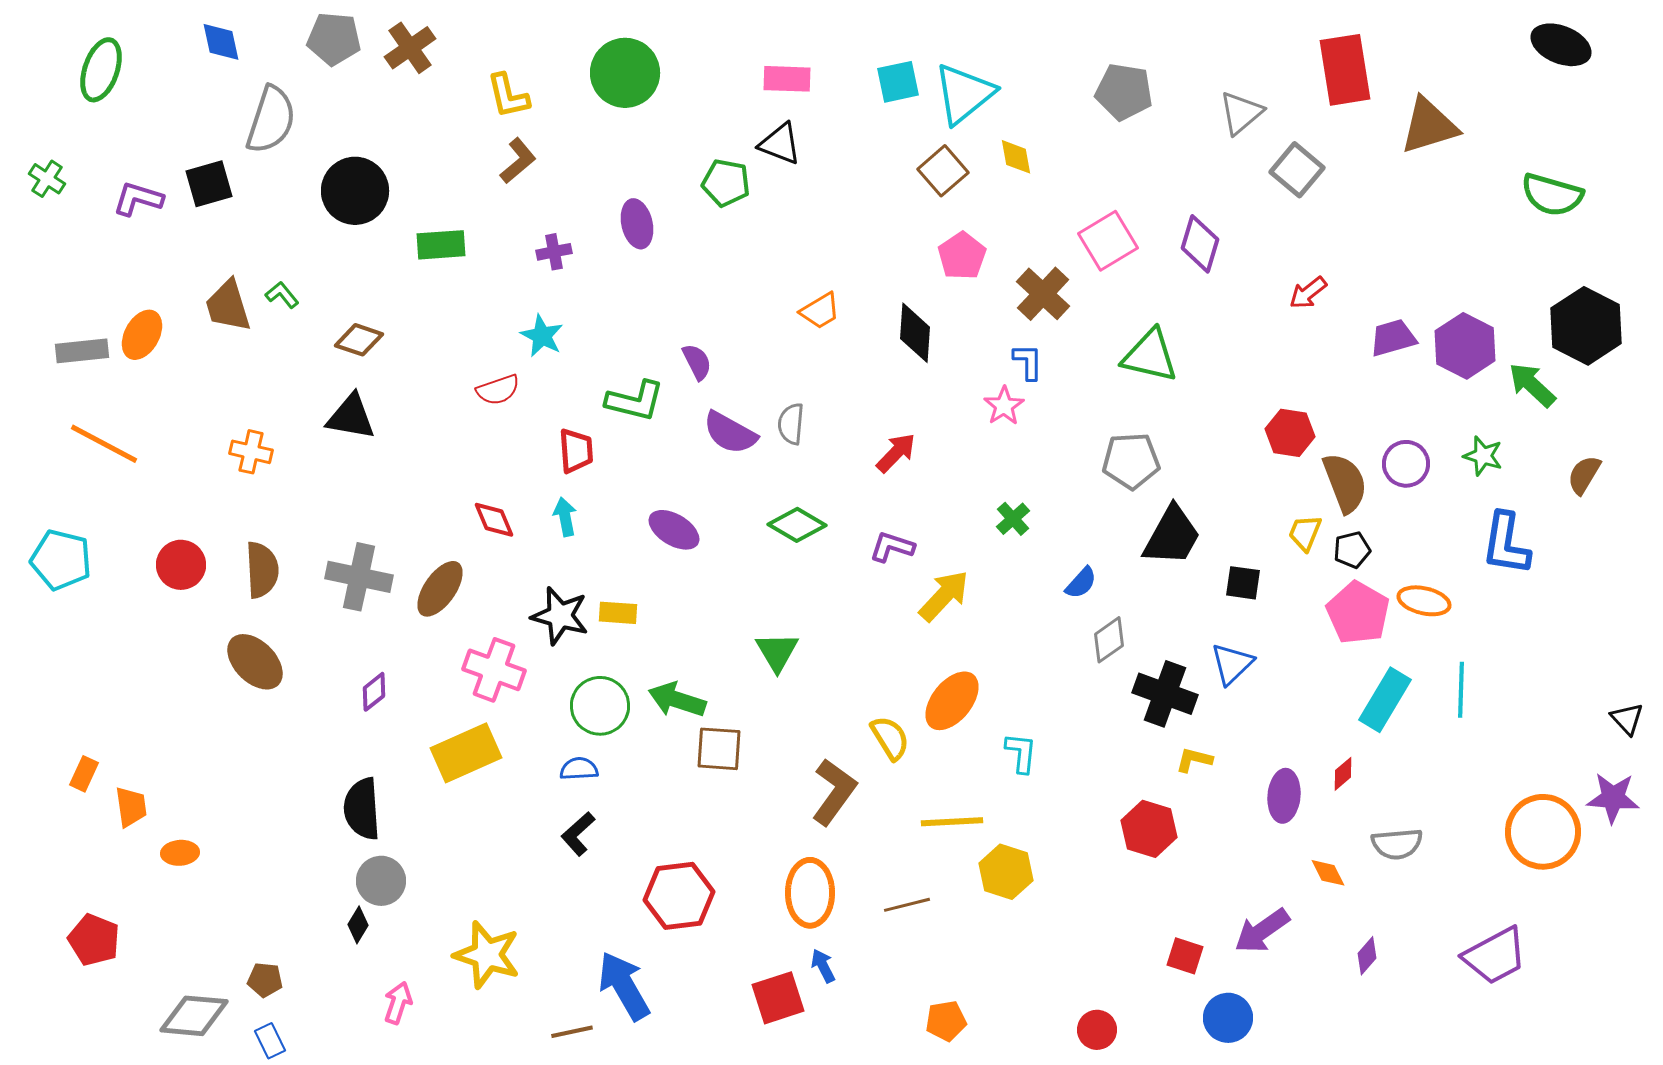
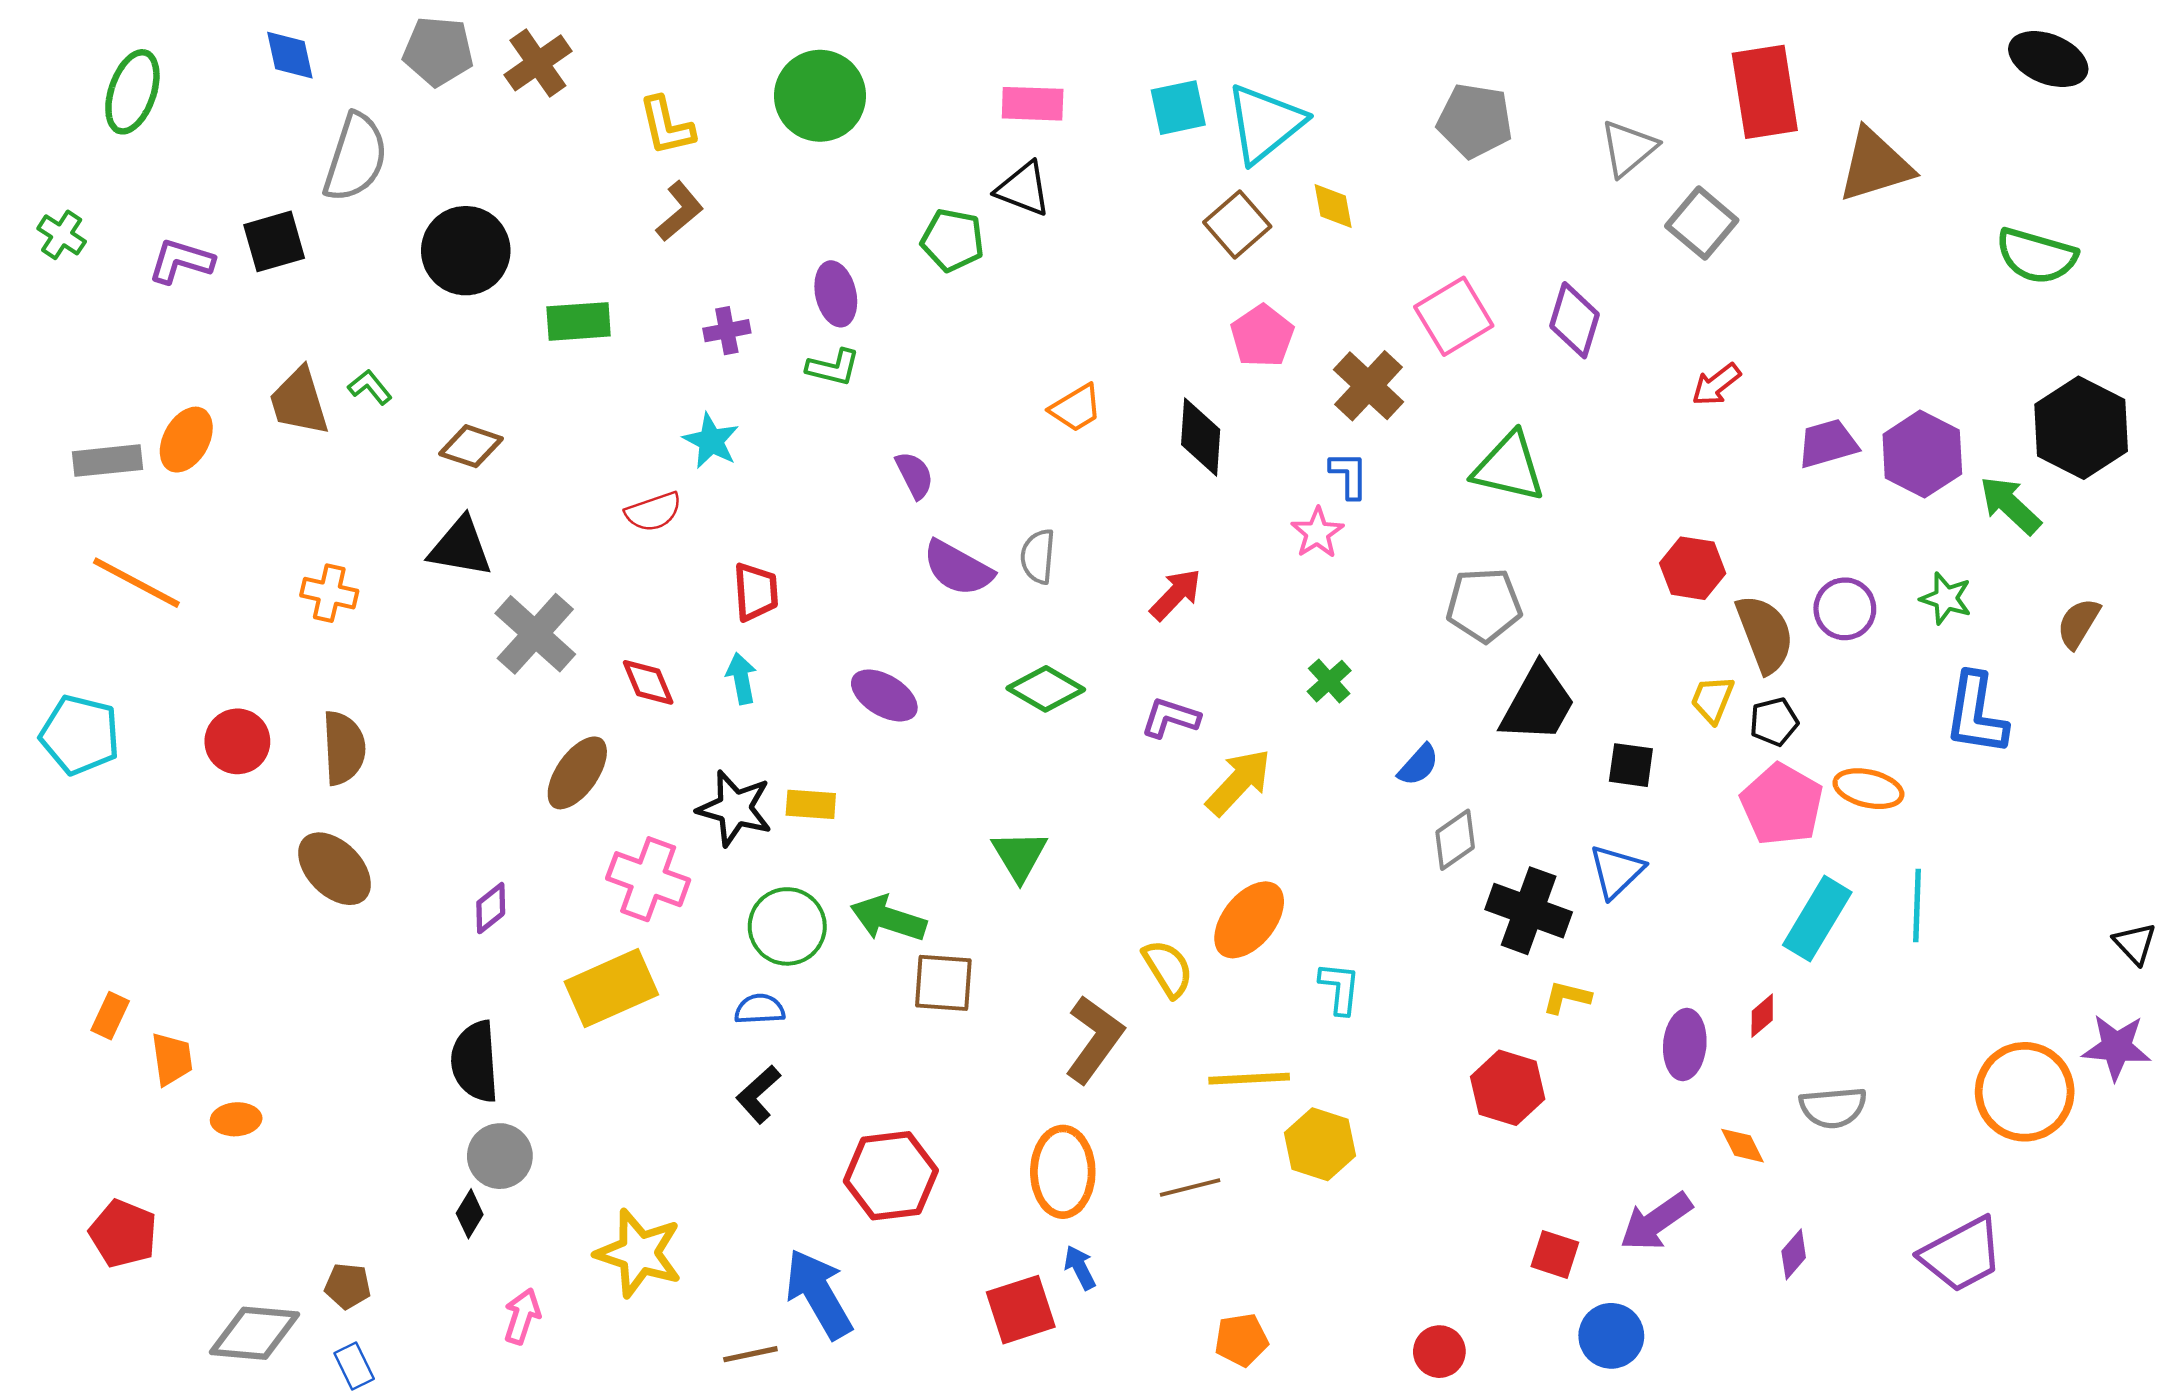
green L-shape: (635, 401) -> (833, 367), moved, size x0.7
gray cross: (359, 577) -> (535, 634), moved, turned 30

